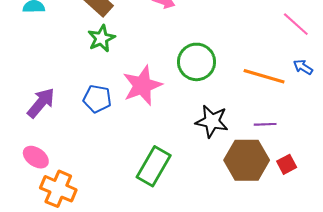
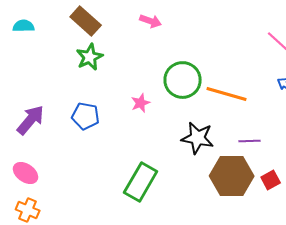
orange line: (264, 76) -> (227, 94), moved
pink star: (142, 85) -> (141, 103), moved, size x0.5
orange cross: (58, 189) -> (28, 210), moved, size x0.7

